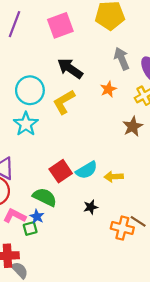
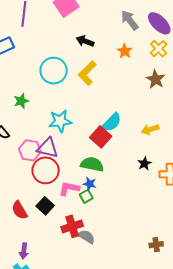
black arrow: (70, 68) -> (85, 41), size x0.7
cyan star: (26, 124) -> (60, 121), moved, turned -30
cyan semicircle: (87, 170) -> (112, 122), moved
black star: (91, 207) -> (144, 163), moved

